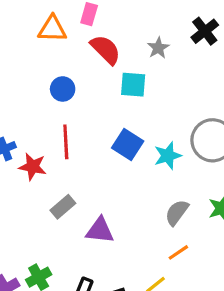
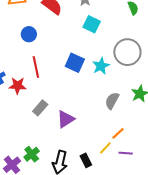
cyan square: (133, 85) -> (92, 24), moved, turned 30
purple triangle: (100, 230) -> (66, 119), turned -30
orange line: (178, 252) -> (118, 133), moved

